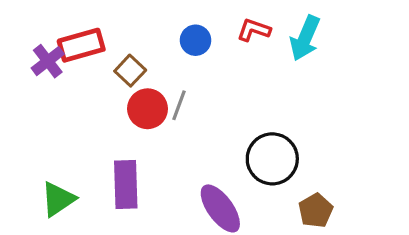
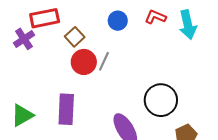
cyan arrow: (305, 38) -> (188, 25), turned -40
purple cross: (48, 61) -> (24, 39), moved

